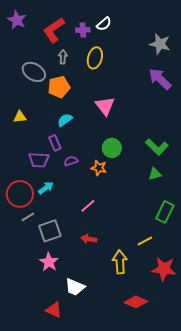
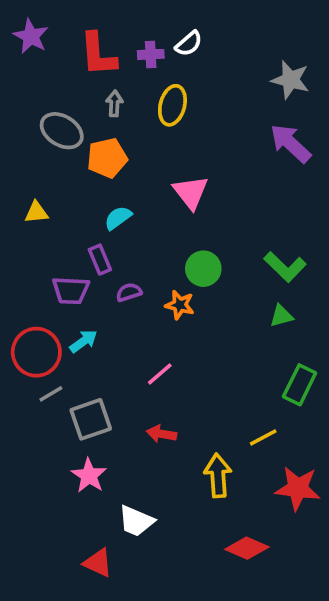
red L-shape: (54, 30) -> (98, 54), turned -60

